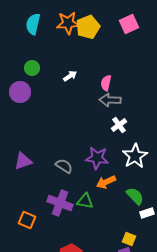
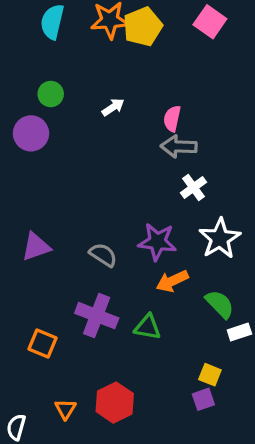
pink square: (129, 24) -> (210, 22), turned -30
green triangle: (85, 201) -> (148, 327), moved

